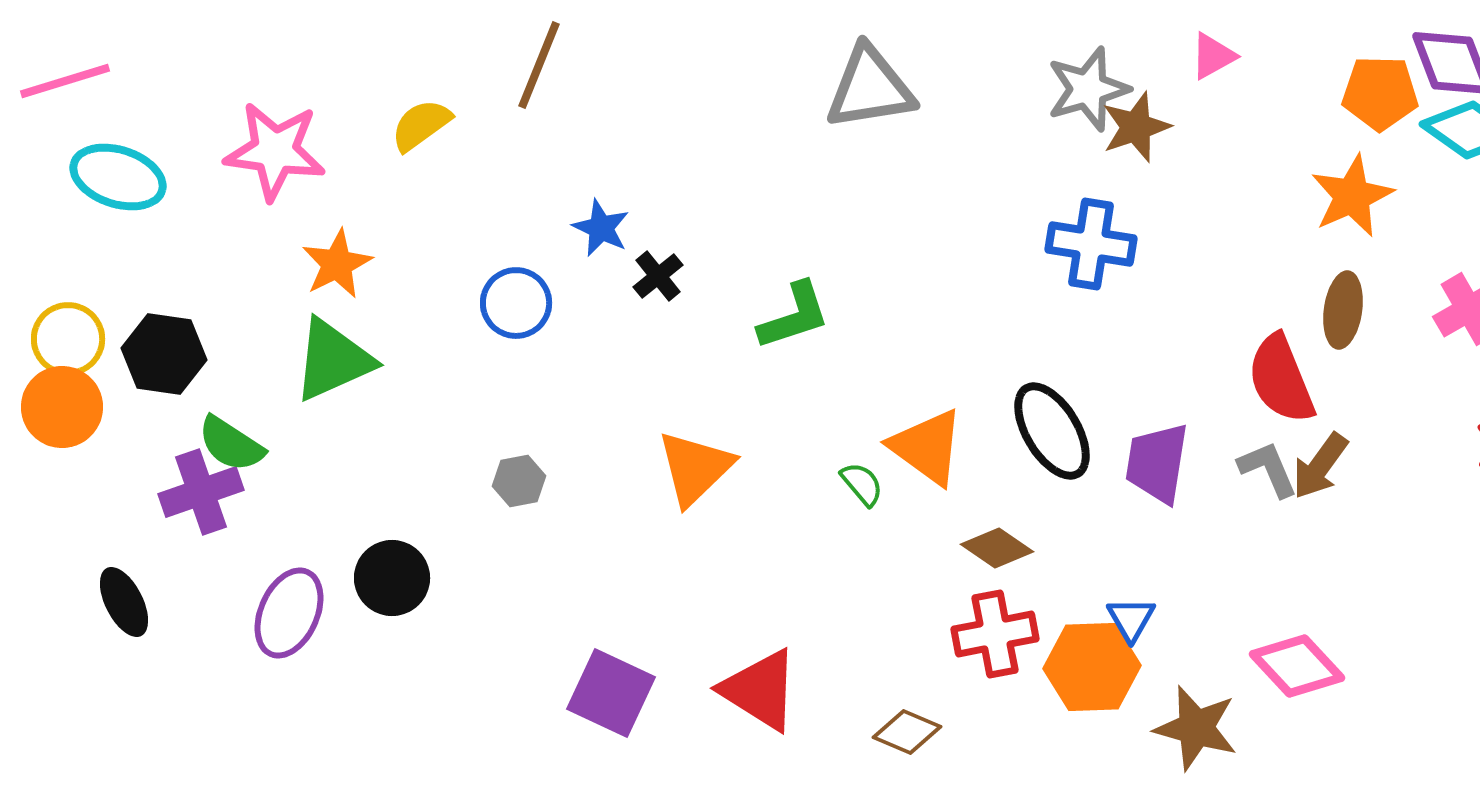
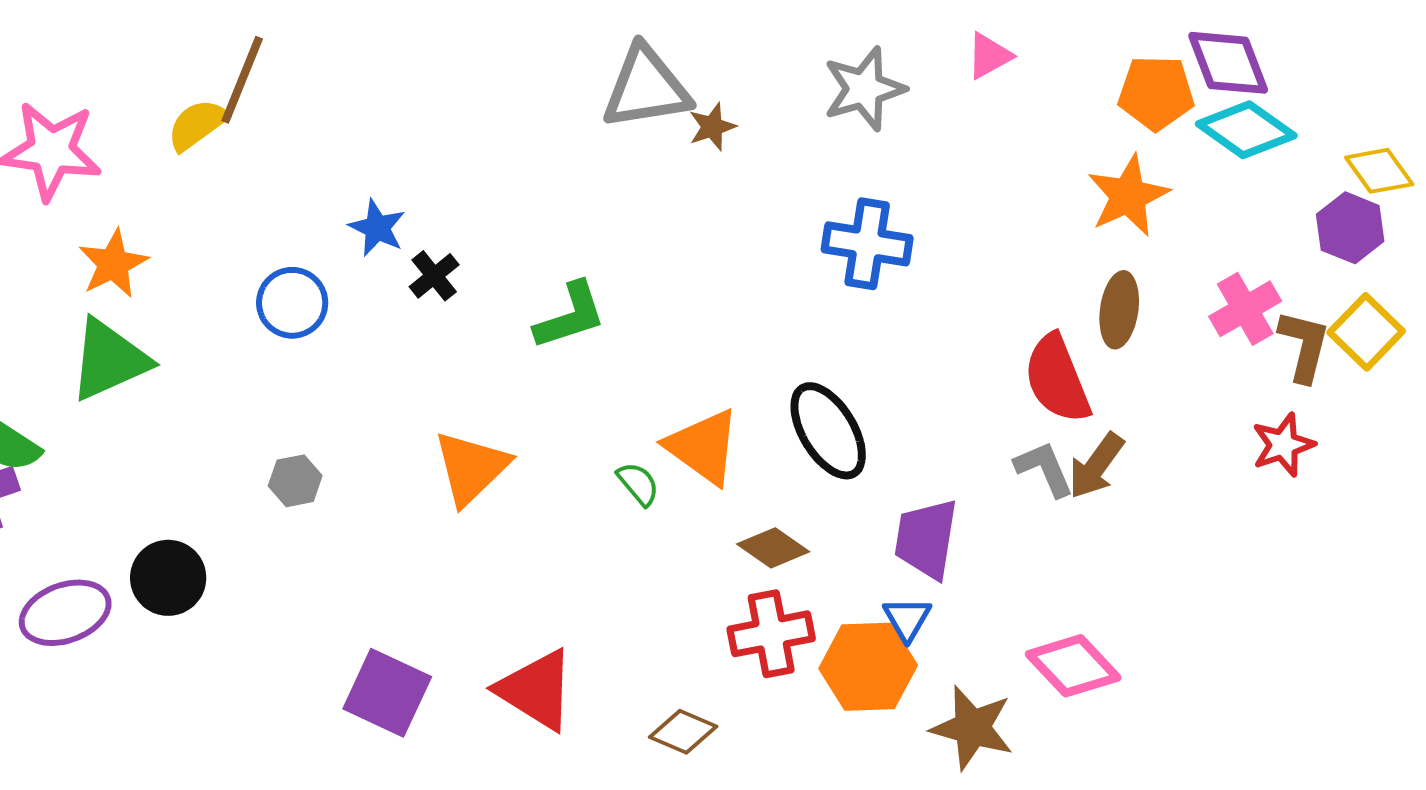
brown line: (539, 65) -> (242, 80), moved
brown star: (1136, 127) -> (712, 127), moved, size x0.7
purple trapezoid: (1157, 463) -> (926, 539), moved
purple ellipse: (289, 613) -> (65, 613), turned 46

